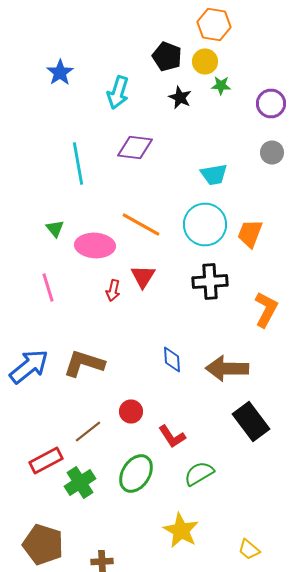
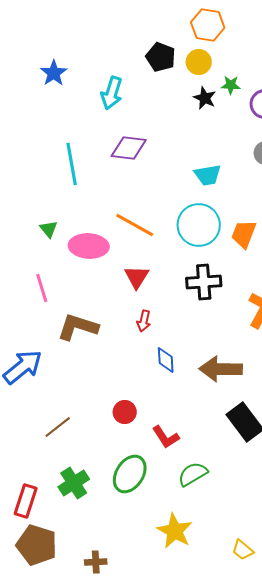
green star: (221, 86) -> (231, 85), moved
black star: (180, 98) -> (205, 98), moved
red arrow: (113, 290) -> (144, 321), moved
brown L-shape: (84, 364) -> (78, 327), moved
brown line: (88, 432) -> (58, 427), moved
red rectangle: (46, 460) -> (26, 501), moved, turned -44

